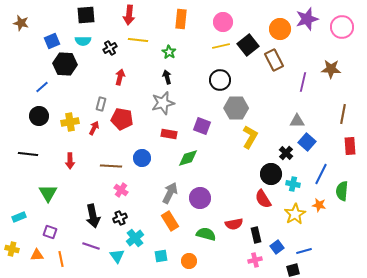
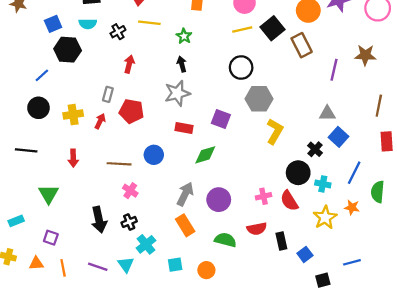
purple line: (91, 246) -> (98, 267), moved
blue line: (304, 251) -> (352, 262), moved
pink cross: (255, 260) -> (263, 196), moved

